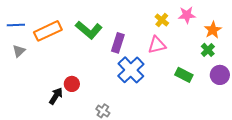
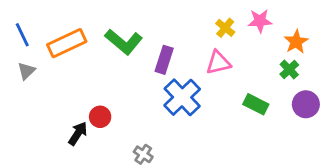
blue line: (16, 25) -> (22, 35), turned 66

